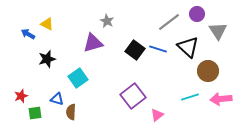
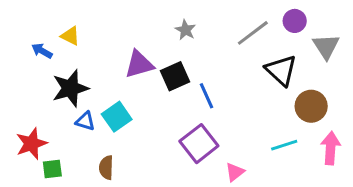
gray star: (107, 21) -> (185, 30), moved
blue line: (158, 49) -> (206, 96), moved, turned 48
black square: (135, 50) -> (175, 76), moved, turned 30
black star: (47, 59) -> (70, 88), size x1.4
red star: (21, 96) -> (31, 144), size x1.5
blue triangle: (57, 99) -> (85, 121), moved
pink arrow: (221, 99) -> (331, 148), turned 100

